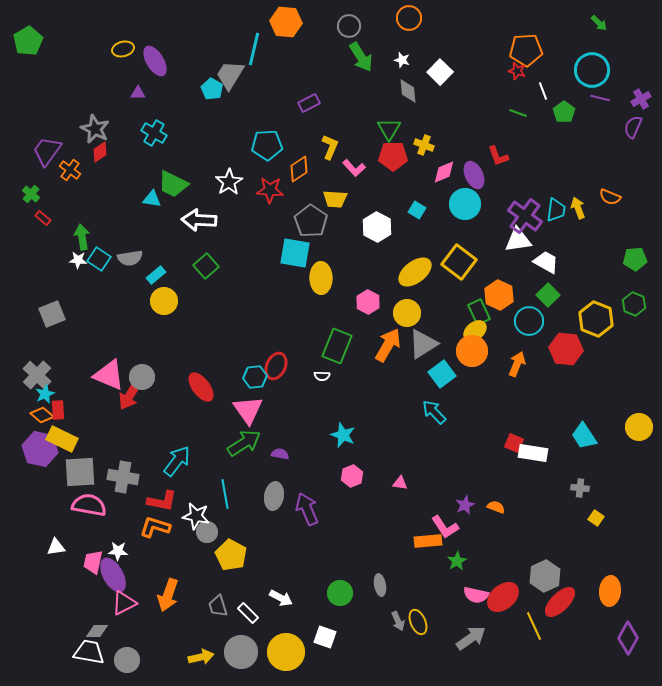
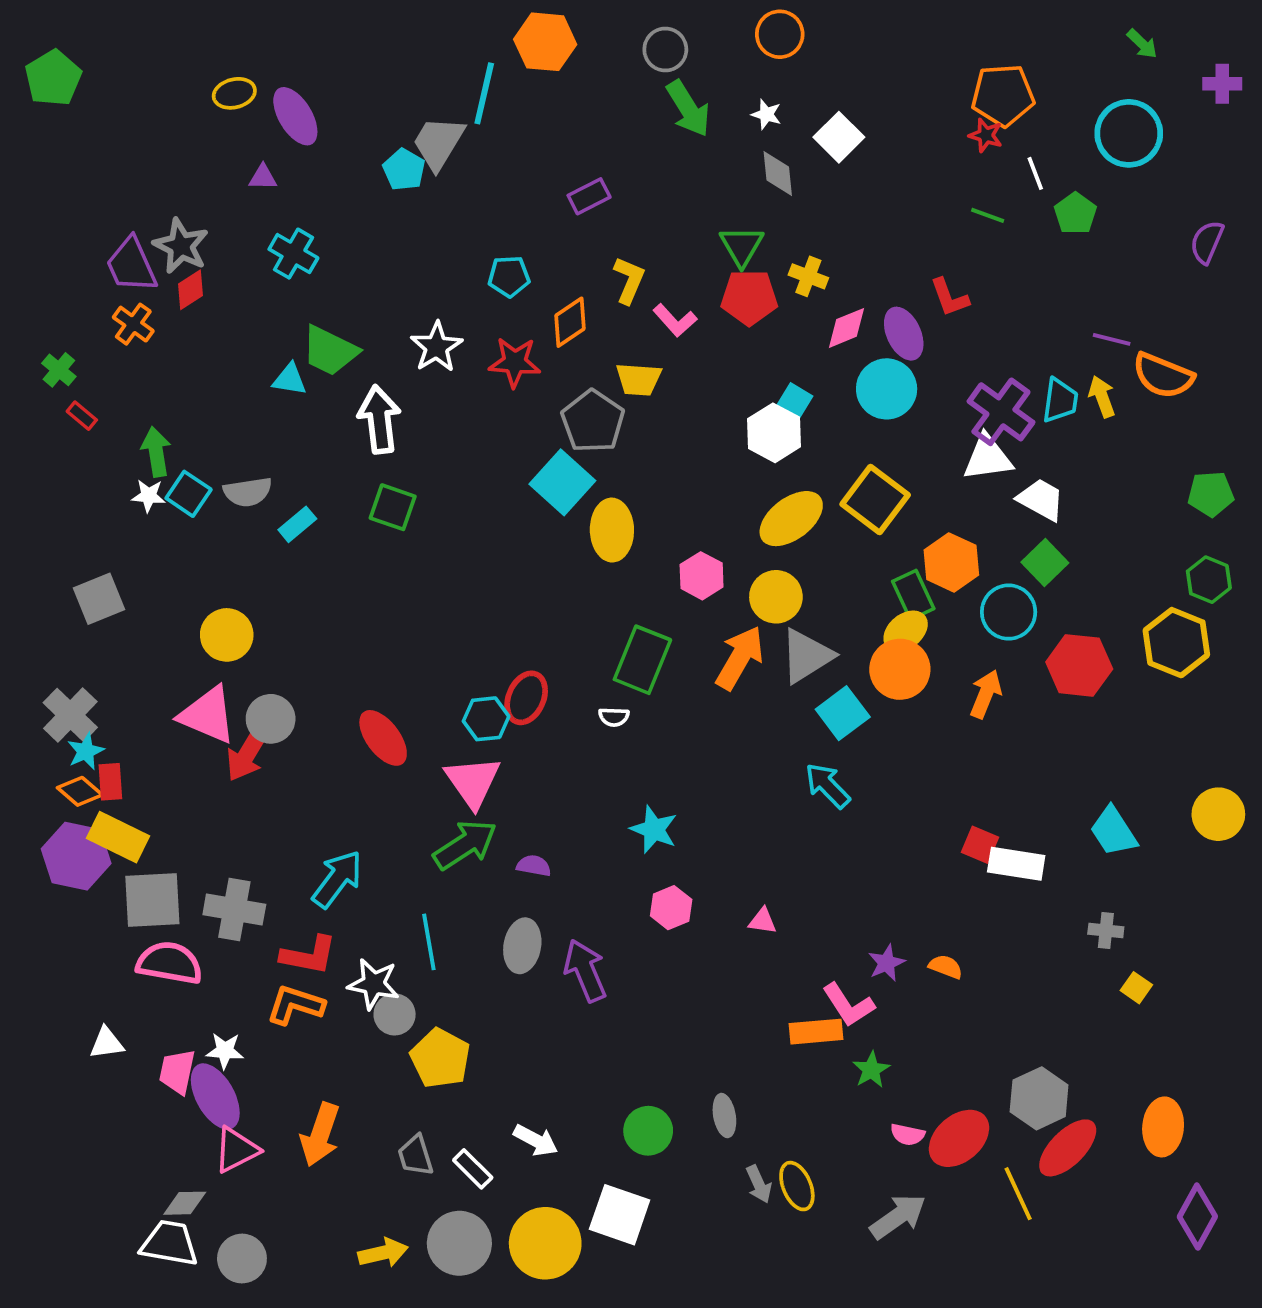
purple line: (600, 98) -> (1112, 339), moved
purple cross: (641, 99) -> (1222, 84), moved, turned 30
cyan pentagon: (267, 145) -> (509, 276), size x0.7
purple trapezoid: (47, 151) -> (131, 265), moved, turned -60
orange semicircle: (610, 197) -> (1163, 376), size x1.5
white arrow: (199, 220) -> (379, 419), turned 80
white hexagon: (377, 227) -> (774, 433), moved
cyan square: (295, 253) -> (562, 482), turned 32
green square: (206, 266) -> (393, 507), turned -30
yellow circle: (164, 301) -> (227, 635), moved
yellow hexagon: (596, 319) -> (1176, 643), moved
pink semicircle: (476, 595) -> (908, 1135), size x0.7
white square: (325, 637) -> (620, 1215), size x1.4

